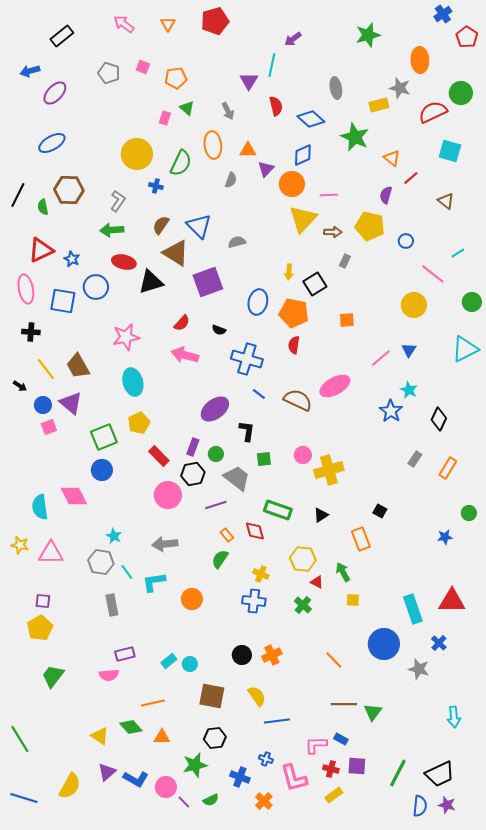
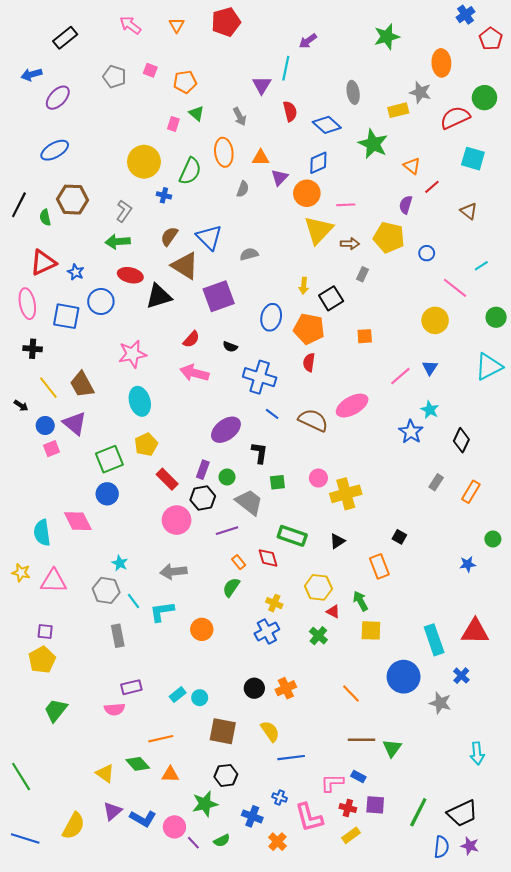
yellow square: (353, 600) -> (371, 630), size x1.5
blue cross: (254, 601) -> (267, 631), turned -35

